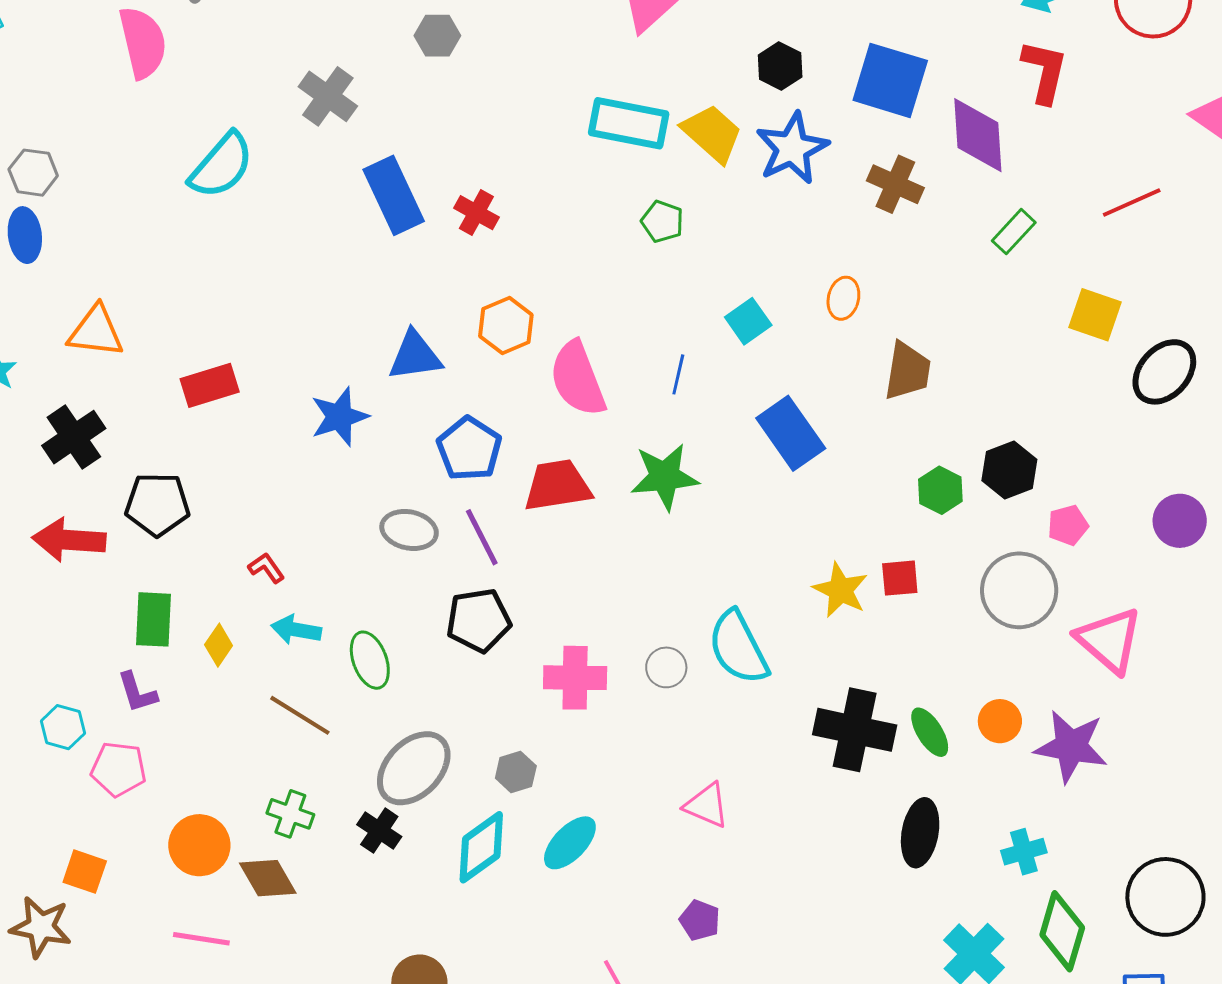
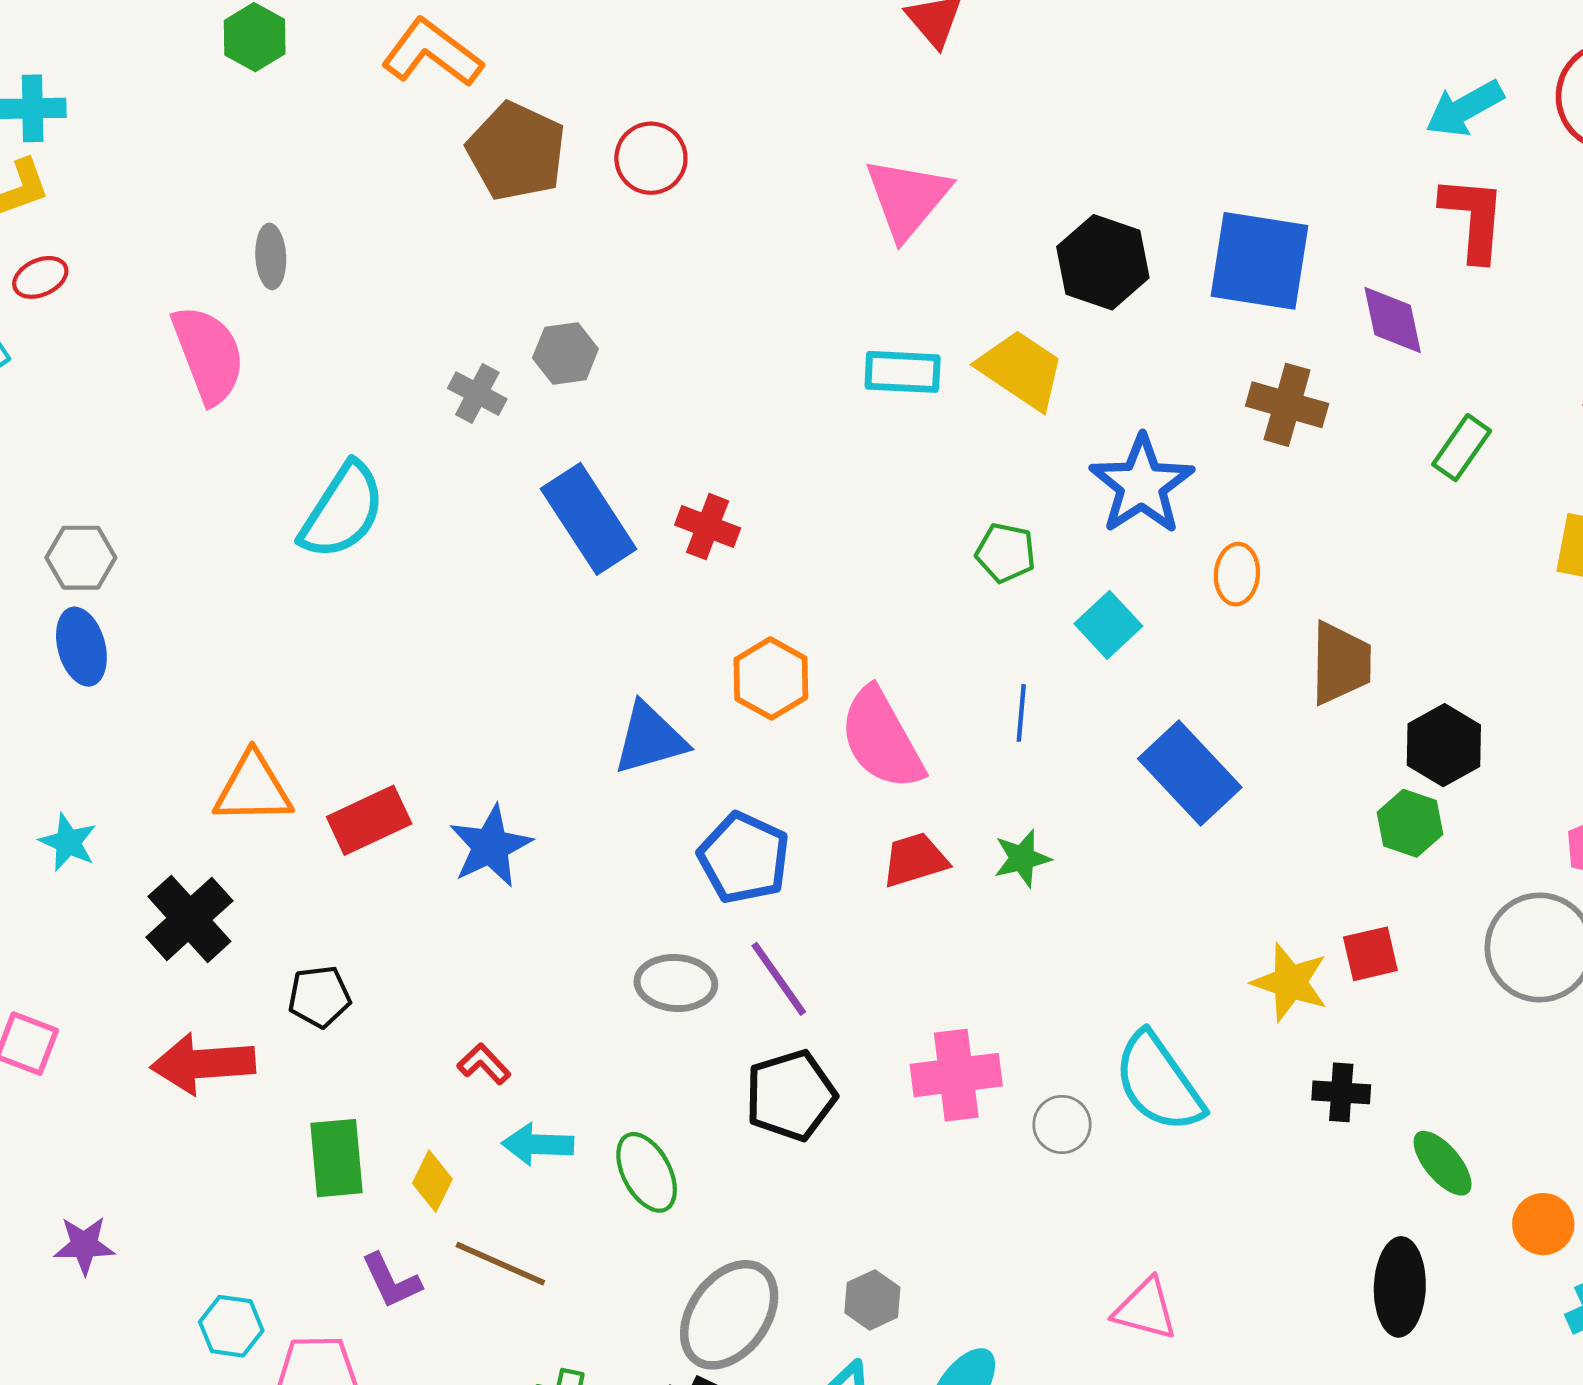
gray hexagon: (437, 36) -> (565, 353), moved
black hexagon: (780, 66) -> (1103, 262), size x1.4
gray cross: (328, 96) -> (477, 394), size x0.7
cyan rectangle: (629, 123) -> (903, 372), size x0.7
purple diamond: (978, 135) -> (1393, 320), size x0.7
blue star: (792, 148) -> (1142, 485), moved
green pentagon: (662, 221) -> (1006, 553), moved
orange triangle: (96, 332) -> (253, 788), moved
blue star: (339, 417) -> (491, 846), moved
black hexagon: (1009, 470) -> (1444, 745), moved
green star: (665, 477) -> (1022, 858), size x0.6
red trapezoid: (557, 485) -> (915, 860), moved, size x0.7
black pentagon: (157, 504) -> (319, 997), size x0.7
pink cross: (575, 678) -> (956, 1075), moved
purple L-shape: (137, 692) -> (391, 1281), moved
brown line: (300, 715) -> (500, 1264), moved
orange circle: (1000, 721) -> (1543, 1224), moved
black cross: (855, 730) -> (1341, 1092), moved, size x0.5
black ellipse: (920, 833) -> (1400, 1287), moved

